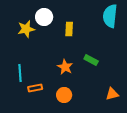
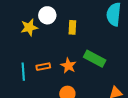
green rectangle: (91, 60) -> (95, 59), size x1.5
orange rectangle: (35, 88) -> (43, 67), moved

